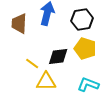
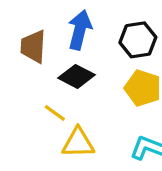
black diamond: (58, 57) -> (76, 76), moved, turned 35

